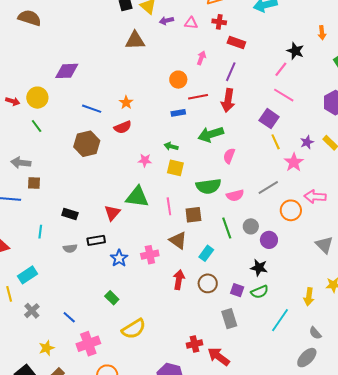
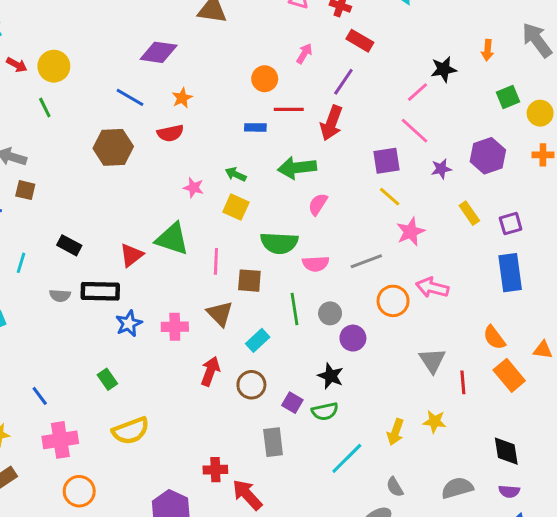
black star: (295, 51) -> (444, 69), turned 30
purple diamond: (67, 71) -> (159, 52), moved
purple square: (269, 119) -> (387, 161), turned 36
yellow line: (276, 142) -> (390, 197), turned -35
purple star: (307, 142) -> (441, 169), moved
black rectangle: (96, 240) -> (100, 291), size x1.4

